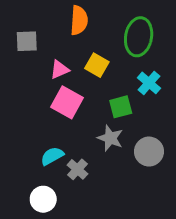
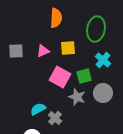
gray square: (27, 41) -> (16, 51), moved
yellow square: (97, 65) -> (68, 48), turned -35
pink square: (67, 102) -> (60, 77), moved
gray circle: (149, 152) -> (103, 93), moved

